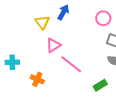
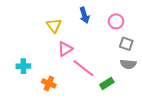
blue arrow: (63, 12) -> (84, 15), moved, turned 133
green rectangle: (100, 85) -> (107, 83), moved

